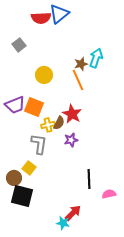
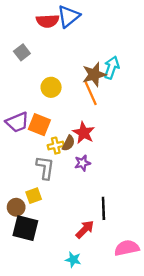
brown star: (81, 64) -> (94, 75), size x1.5
yellow square: (29, 168) -> (34, 196), turned 32
pink semicircle: (109, 194) -> (127, 248), moved, size x1.5
red arrow: (73, 213) -> (85, 229), moved

